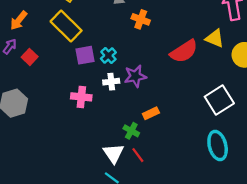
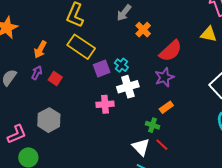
orange cross: (141, 19) -> (143, 30), turned 35
red semicircle: (184, 51) -> (171, 51), moved
purple star: (135, 76) -> (164, 77), moved
white cross: (111, 82) -> (128, 87), size x1.5

